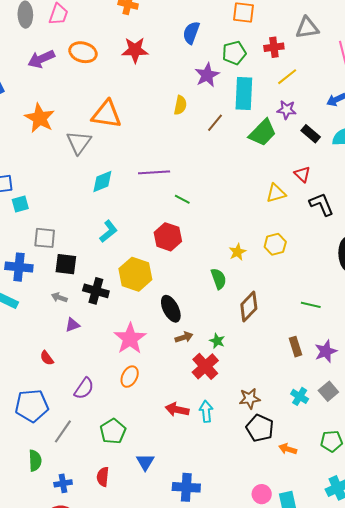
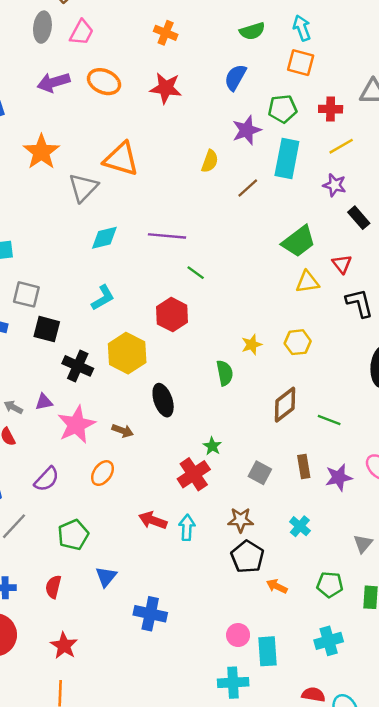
green trapezoid: (263, 133) -> (299, 241), moved
gray arrow: (59, 297) -> (13, 407), moved
brown diamond: (249, 306) -> (285, 405), moved
brown arrow: (184, 337) -> (123, 431), moved, turned 30
pink star: (130, 338) -> (76, 425), moved
gray square: (328, 391) -> (260, 473), moved, turned -30

